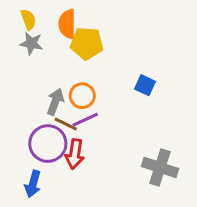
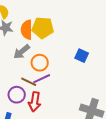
orange semicircle: (67, 24) -> (27, 30), moved
gray arrow: (55, 102) -> (22, 52), moved, turned -150
purple circle: (48, 144) -> (17, 95), size x0.7

